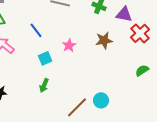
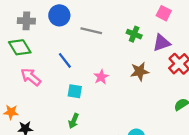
purple triangle: (124, 14) -> (162, 43), turned -30
cyan square: (45, 58) -> (75, 91), turned 32

